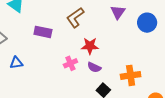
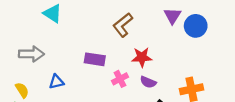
blue circle: (147, 23) -> (196, 26), moved
purple rectangle: (43, 32) -> (95, 59), moved

